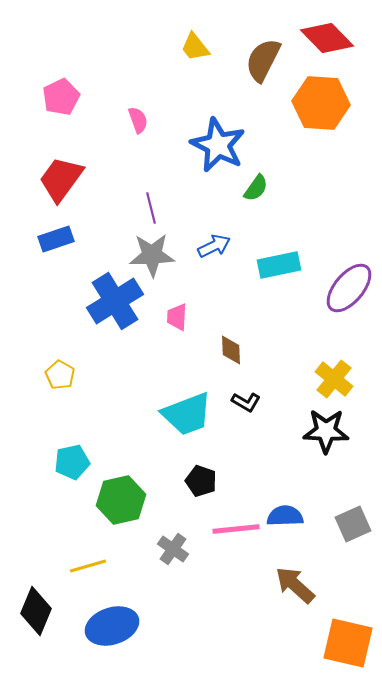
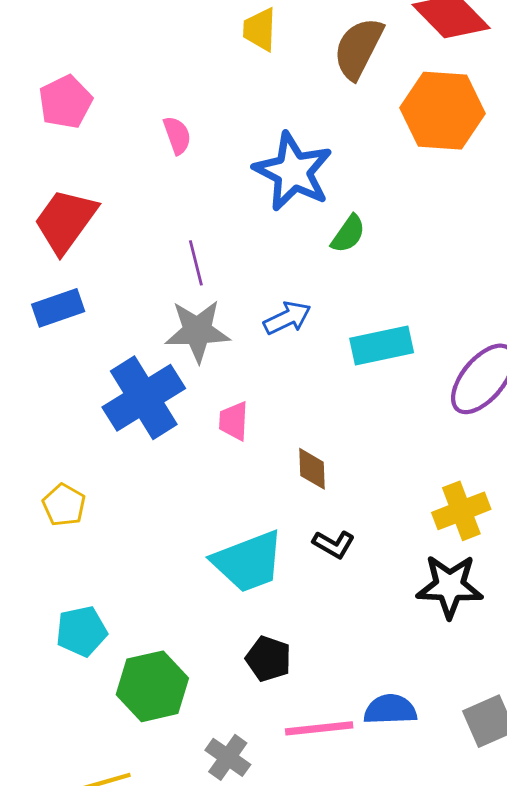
yellow trapezoid: (195, 47) -> (260, 29), turned 40
yellow cross: (334, 379) -> (461, 511), turned 30

